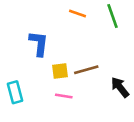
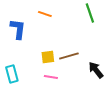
orange line: (78, 14) -> (45, 14), moved
blue L-shape: (39, 44) -> (18, 29), moved

